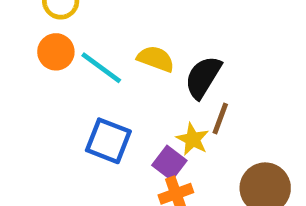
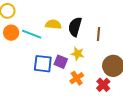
brown line: (220, 118) -> (99, 34), moved
purple square: (169, 163) -> (61, 62), moved

